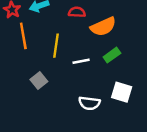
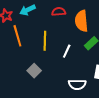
orange semicircle: (103, 27) -> (81, 21), turned 115
white line: (81, 61) -> (67, 51), turned -48

